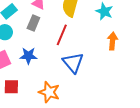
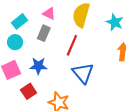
red square: (11, 87) -> (29, 91), moved, turned -35

